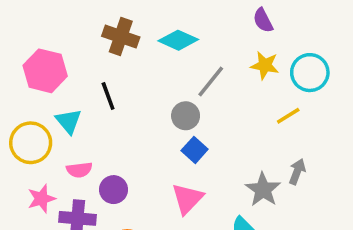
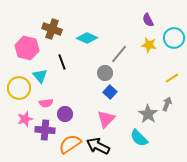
brown cross: (121, 37) -> (52, 29), moved
cyan diamond: (178, 40) -> (87, 38), moved
cyan circle: (310, 73) -> (174, 38), moved
yellow line: (288, 116) -> (172, 78), moved

